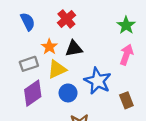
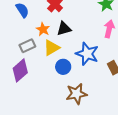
purple diamond: (33, 93) -> (20, 70), moved

